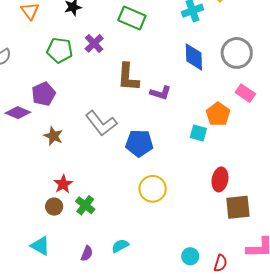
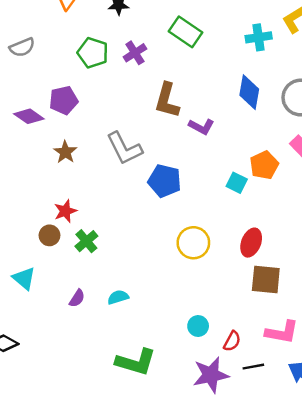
yellow circle: (153, 189) -> (193, 243), moved

